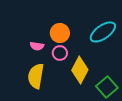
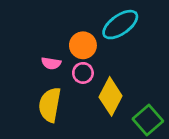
cyan ellipse: (103, 32) -> (120, 25), moved

